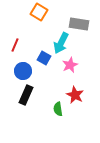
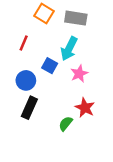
gray rectangle: (79, 24) -> (76, 18), moved
red line: (15, 45) -> (24, 43), moved
green semicircle: (58, 109) -> (66, 124), turned 48

